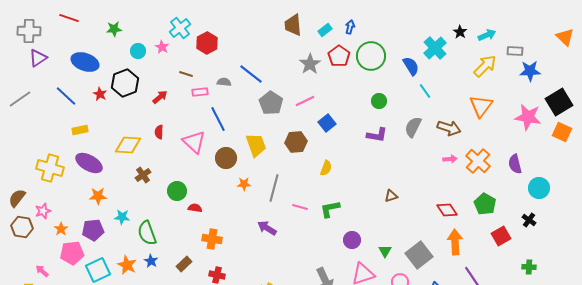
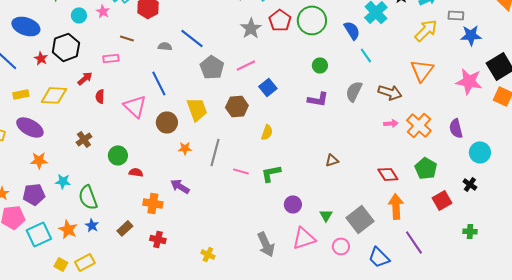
pink rectangle: (200, 92) -> (111, 58), moved
red arrow: (160, 97) -> (85, 78), moved
yellow diamond: (128, 145) -> (54, 95), moved
purple arrow: (267, 228) -> (180, 186), moved

